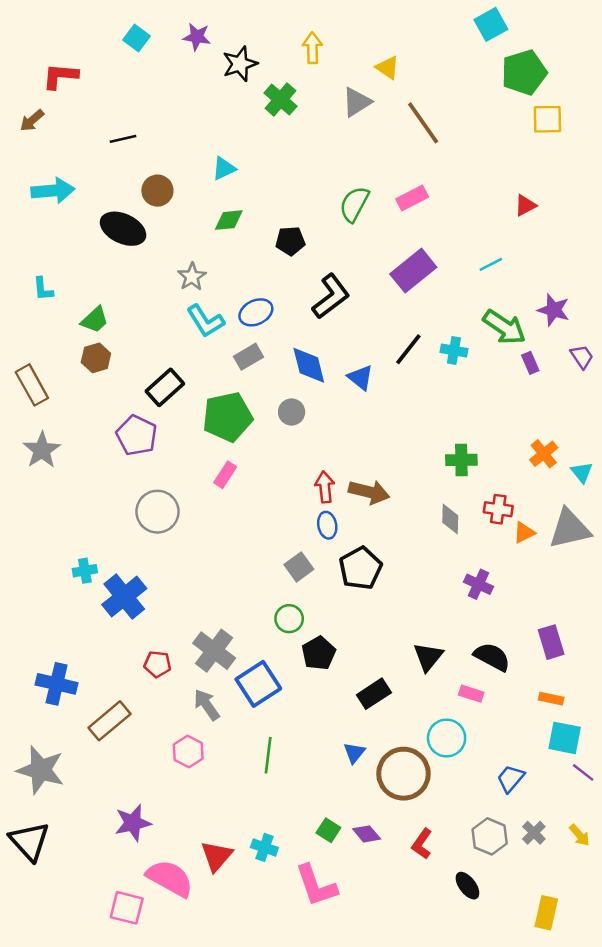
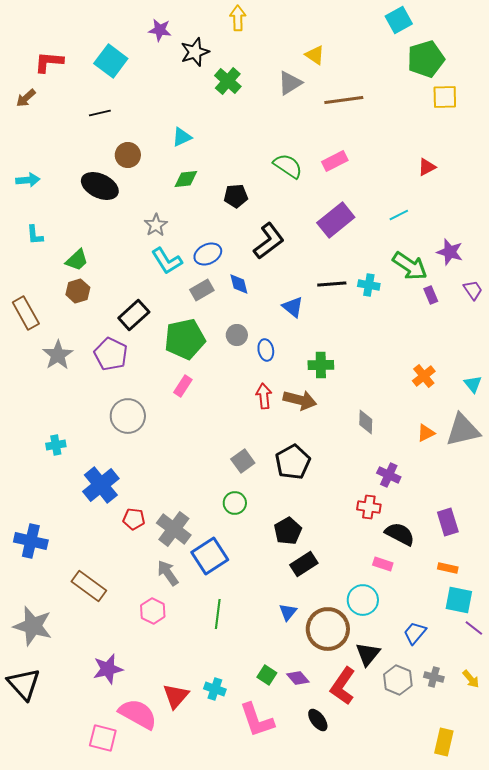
cyan square: (137, 38) -> (111, 61), moved, size x1.5
yellow arrow: (312, 48) -> (238, 18), moved
brown line: (423, 123) -> (344, 100), turned -63
cyan arrow: (53, 191) -> (28, 180), moved, size x0.7
green semicircle: (354, 204) -> (288, 166), turned 96
black line: (408, 349) -> (332, 284), turned 48
blue diamond: (309, 365) -> (239, 284), moved, size x0.7
gray star: (42, 450) -> (58, 355), moved
orange cross: (544, 454) -> (424, 376), moved
green cross: (461, 460) -> (321, 365), moved
red cross: (498, 509) -> (369, 507), moved
blue ellipse: (327, 525) -> (266, 350), moved
cyan cross: (85, 571) -> (56, 445), moved
black pentagon: (319, 653) -> (288, 531), moved
black triangle: (428, 657) -> (368, 654), moved
red pentagon: (157, 664) -> (134, 519), moved
blue cross: (57, 684) -> (31, 541), moved
brown rectangle: (109, 721) -> (89, 586), turned 76
gray cross: (534, 833) -> (434, 677), turned -30
red L-shape: (422, 844) -> (343, 686), size x1.5
black ellipse: (467, 886) -> (318, 720), moved

